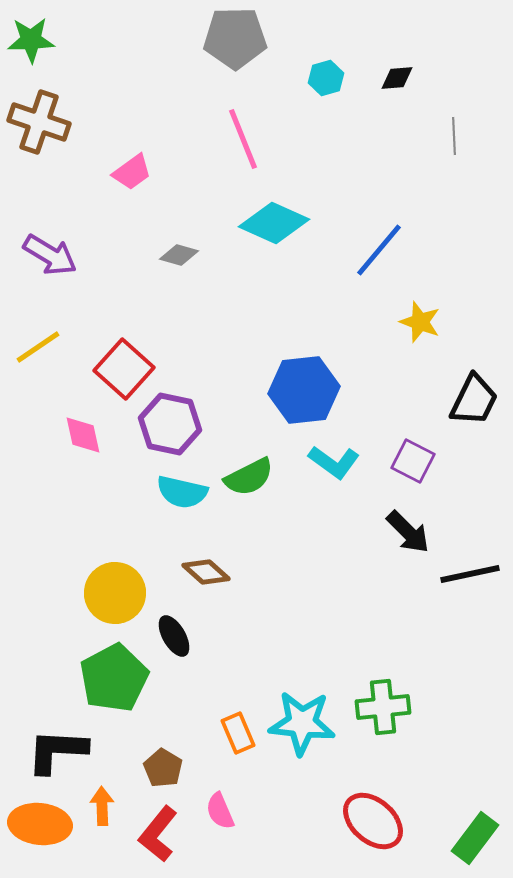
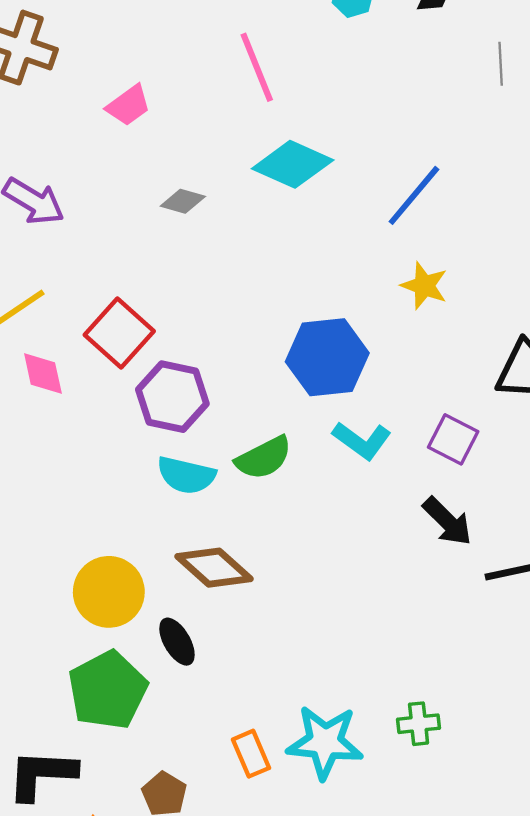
yellow star: (420, 322) -> (424, 286), moved
pink diamond: (83, 435) -> (43, 373), moved
brown diamond: (206, 572) -> (214, 568), size x1.4
green cross: (383, 707) -> (419, 724), size x0.7

